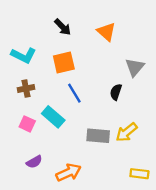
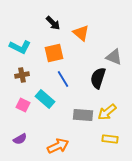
orange triangle: (106, 32) -> (81, 33), moved
gray triangle: (135, 67) -> (114, 57), turned -48
black semicircle: (116, 92) -> (98, 78), size x1.5
purple semicircle: (34, 162) -> (20, 139), moved
yellow rectangle: (139, 174) -> (110, 139), moved

